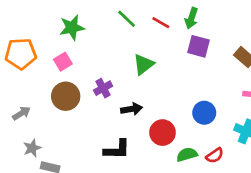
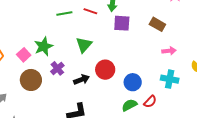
green line: (127, 19) -> (64, 14), turned -42
green star: (72, 28) -> (44, 46), moved
blue circle: (204, 113) -> (133, 82), moved
red circle: (163, 133) -> (105, 70), moved

